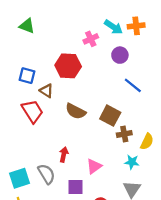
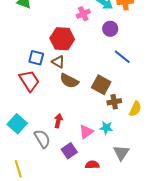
blue square: (27, 76) -> (36, 58), moved
brown triangle: (46, 91) -> (58, 62), moved
cyan star: (132, 162) -> (106, 128), moved
cyan square: (19, 178) -> (17, 124), moved, turned -30
purple square: (76, 187) -> (69, 151), turned -35

